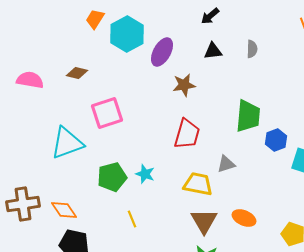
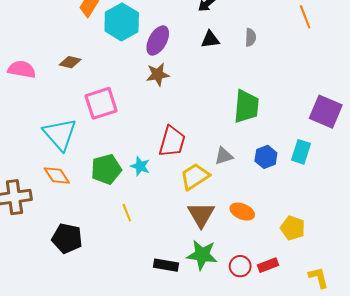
brown star: (184, 85) -> (158, 74), moved
red trapezoid: (187, 134) -> (172, 141), moved
blue hexagon: (276, 140) -> (266, 157), moved
cyan triangle: (67, 143) -> (60, 134), turned -51
yellow trapezoid: (198, 184) -> (195, 177), turned -44
orange diamond: (64, 210) -> (57, 175), moved

